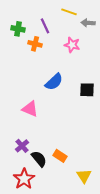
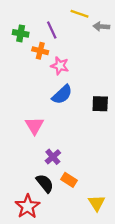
pink star: (72, 45) -> (60, 66), moved
pink triangle: (30, 109) -> (34, 126), turned 36
purple cross: (22, 146) -> (53, 157), moved

